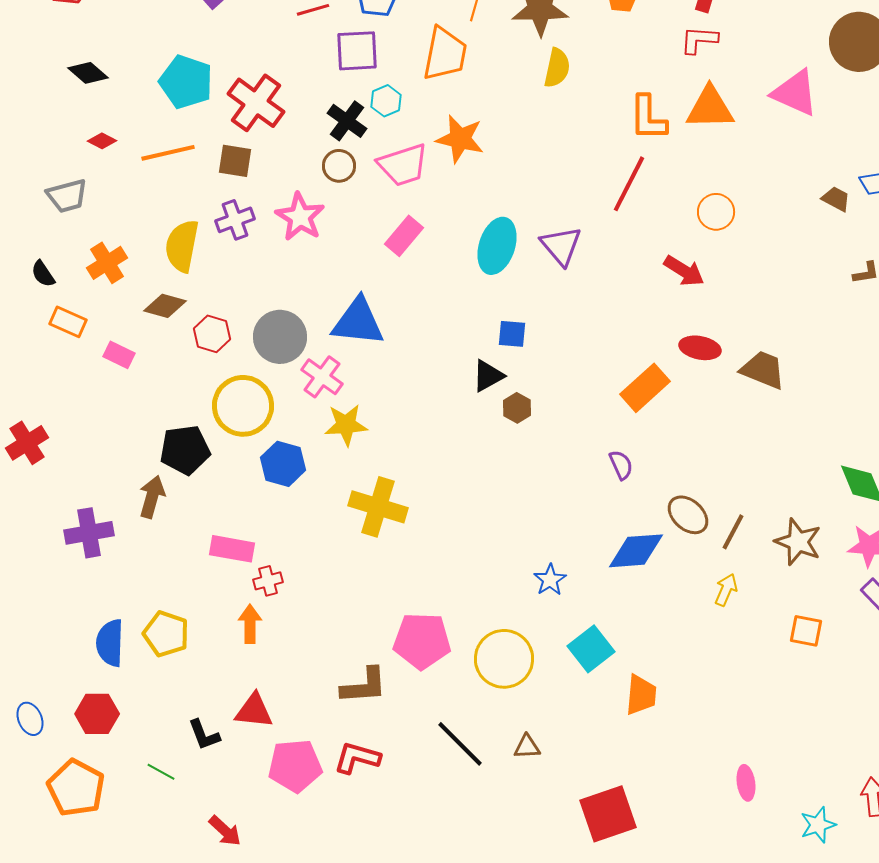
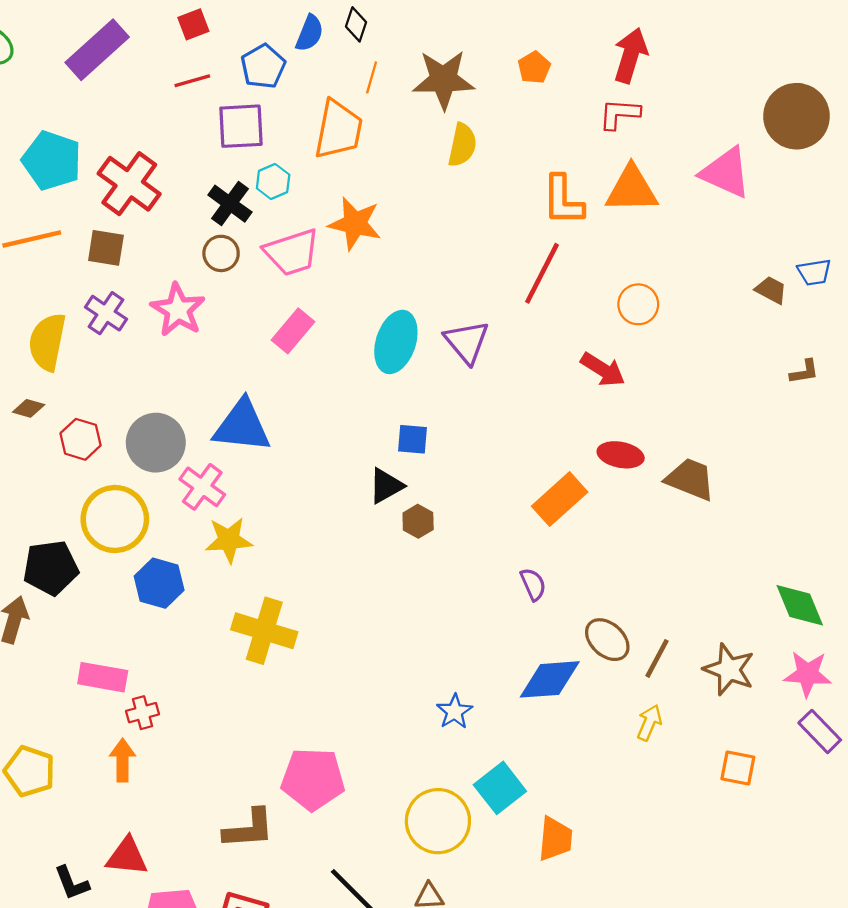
purple cross: (235, 220) -> (106, 313), turned -36
brown diamond: (165, 306) -> (29, 408), size x0.7
yellow circle: (504, 659) -> (438, 821), moved

